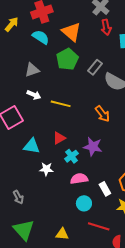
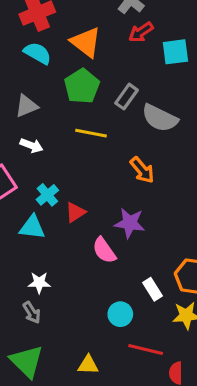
red arrow: (106, 27) -> (141, 32), turned 70
yellow line: (61, 104) -> (91, 133), moved
cyan cross: (71, 156) -> (47, 195), moved
white star: (46, 169) -> (39, 283), moved
pink semicircle: (79, 179) -> (104, 250), moved, turned -114
gray arrow: (18, 197) -> (32, 313), moved

